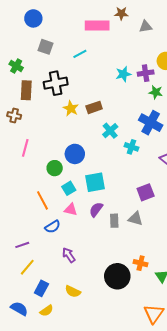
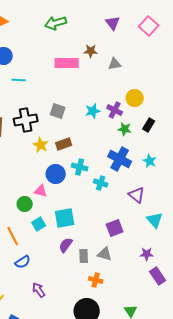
gray square: (45, 47) -> (58, 111), moved
cyan line: (80, 54) -> (19, 80), moved, turned 32
purple cross: (146, 73) -> (115, 110), turned 35
cyan cross: (110, 131) -> (80, 167), turned -35
blue circle: (75, 154) -> (56, 174), moved
pink triangle: (71, 210) -> (41, 191), moved
orange cross: (141, 263) -> (96, 280), moved

